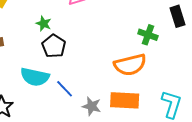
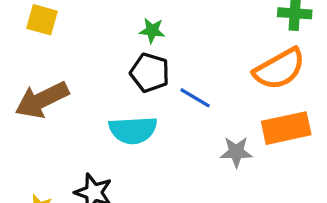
green star: (44, 24) -> (152, 31), moved
blue line: (65, 89) -> (195, 98), moved

